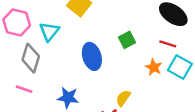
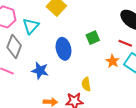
blue star: (68, 98) -> (40, 71), moved
yellow semicircle: (123, 98) -> (86, 84), turned -48

